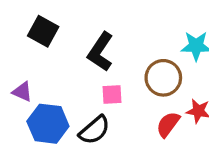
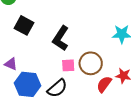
brown circle: (163, 78) -> (91, 63), moved

